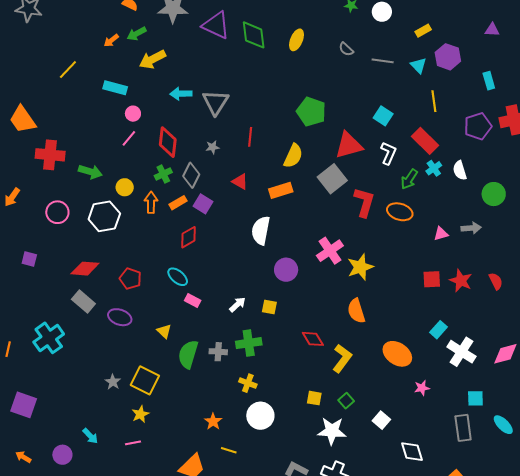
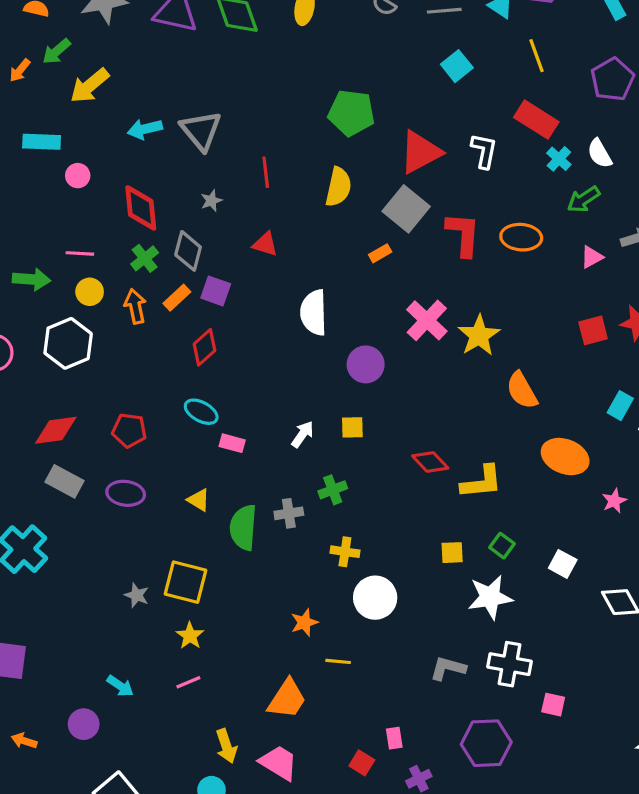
cyan square: (383, 116) -> (457, 66), moved, turned 30
pink line: (129, 138) -> (80, 253), moved, turned 66
green arrow: (409, 179) -> (583, 199), moved, turned 35
orange rectangle: (281, 190) -> (380, 253), moved, size x0.6
orange semicircle: (356, 311) -> (522, 390), moved
green cross: (249, 343) -> (333, 490), size x0.7
yellow L-shape: (342, 358) -> (482, 482), turned 60
orange star: (213, 422) -> (304, 623), turned 30

